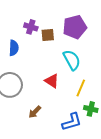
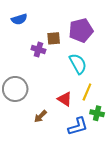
purple cross: (31, 27) -> (38, 50), moved
blue semicircle: (14, 48) -> (19, 19), moved, turned 70
red triangle: (52, 81) -> (65, 99), moved

